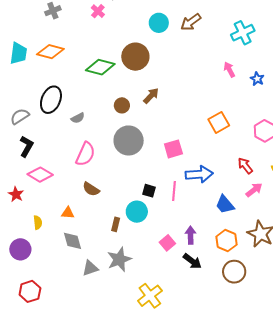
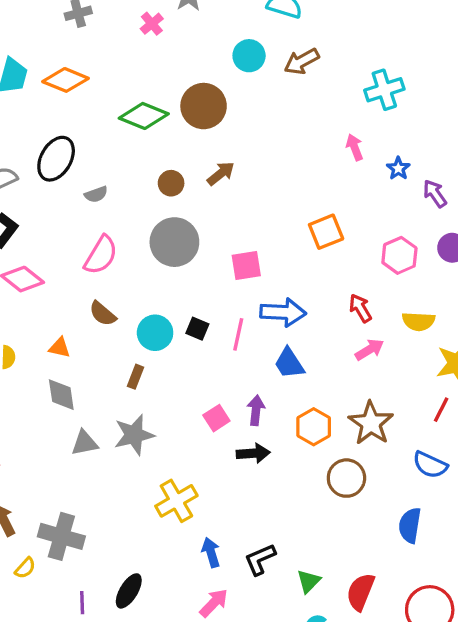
blue trapezoid: (225, 205) -> (289, 363), moved
cyan circle: (137, 212) -> (155, 333), moved
black arrow: (192, 261) -> (253, 453), turned -48
brown circle: (234, 272) -> (346, 478), moved

